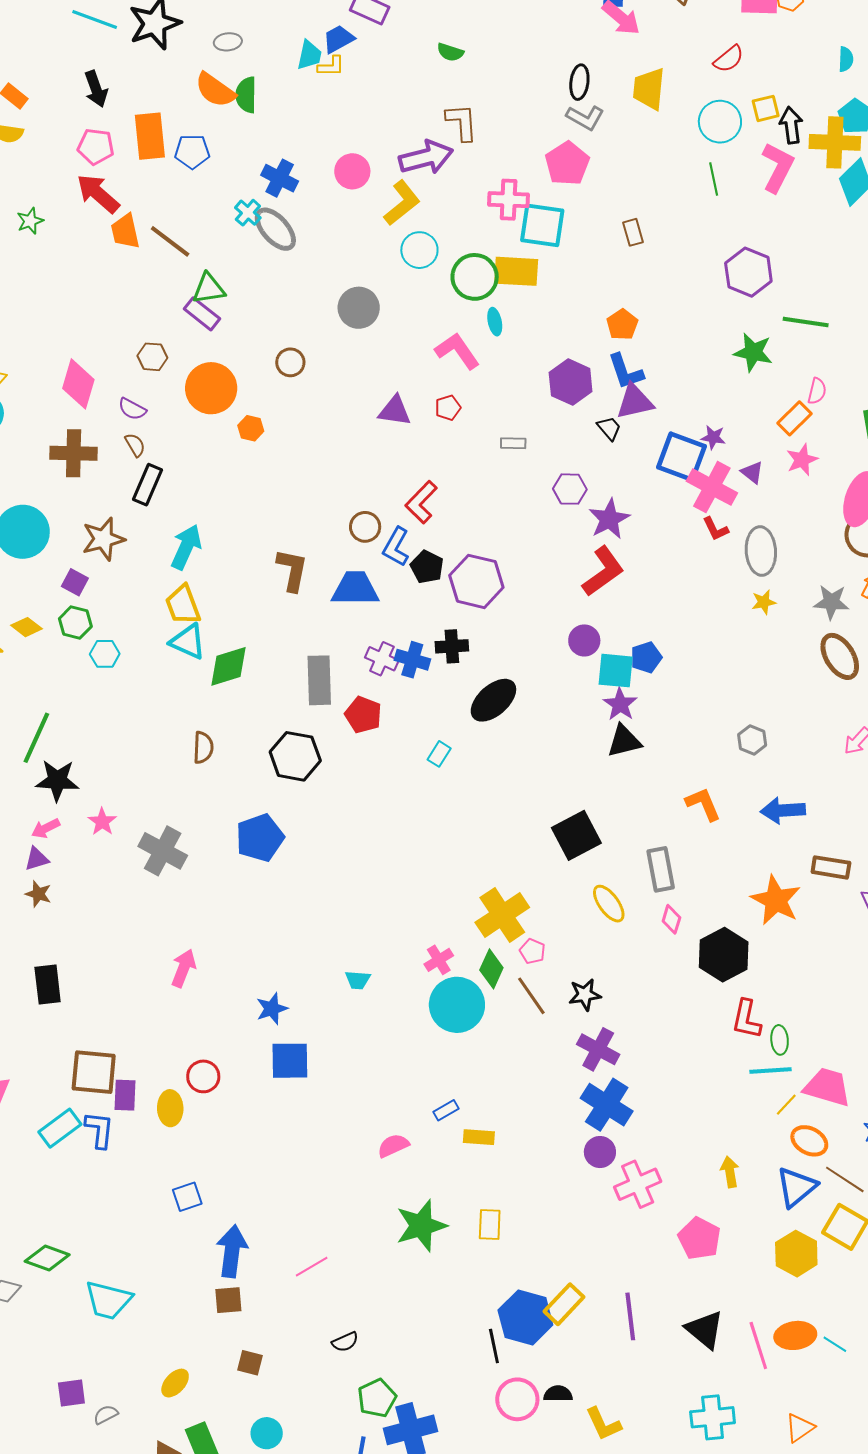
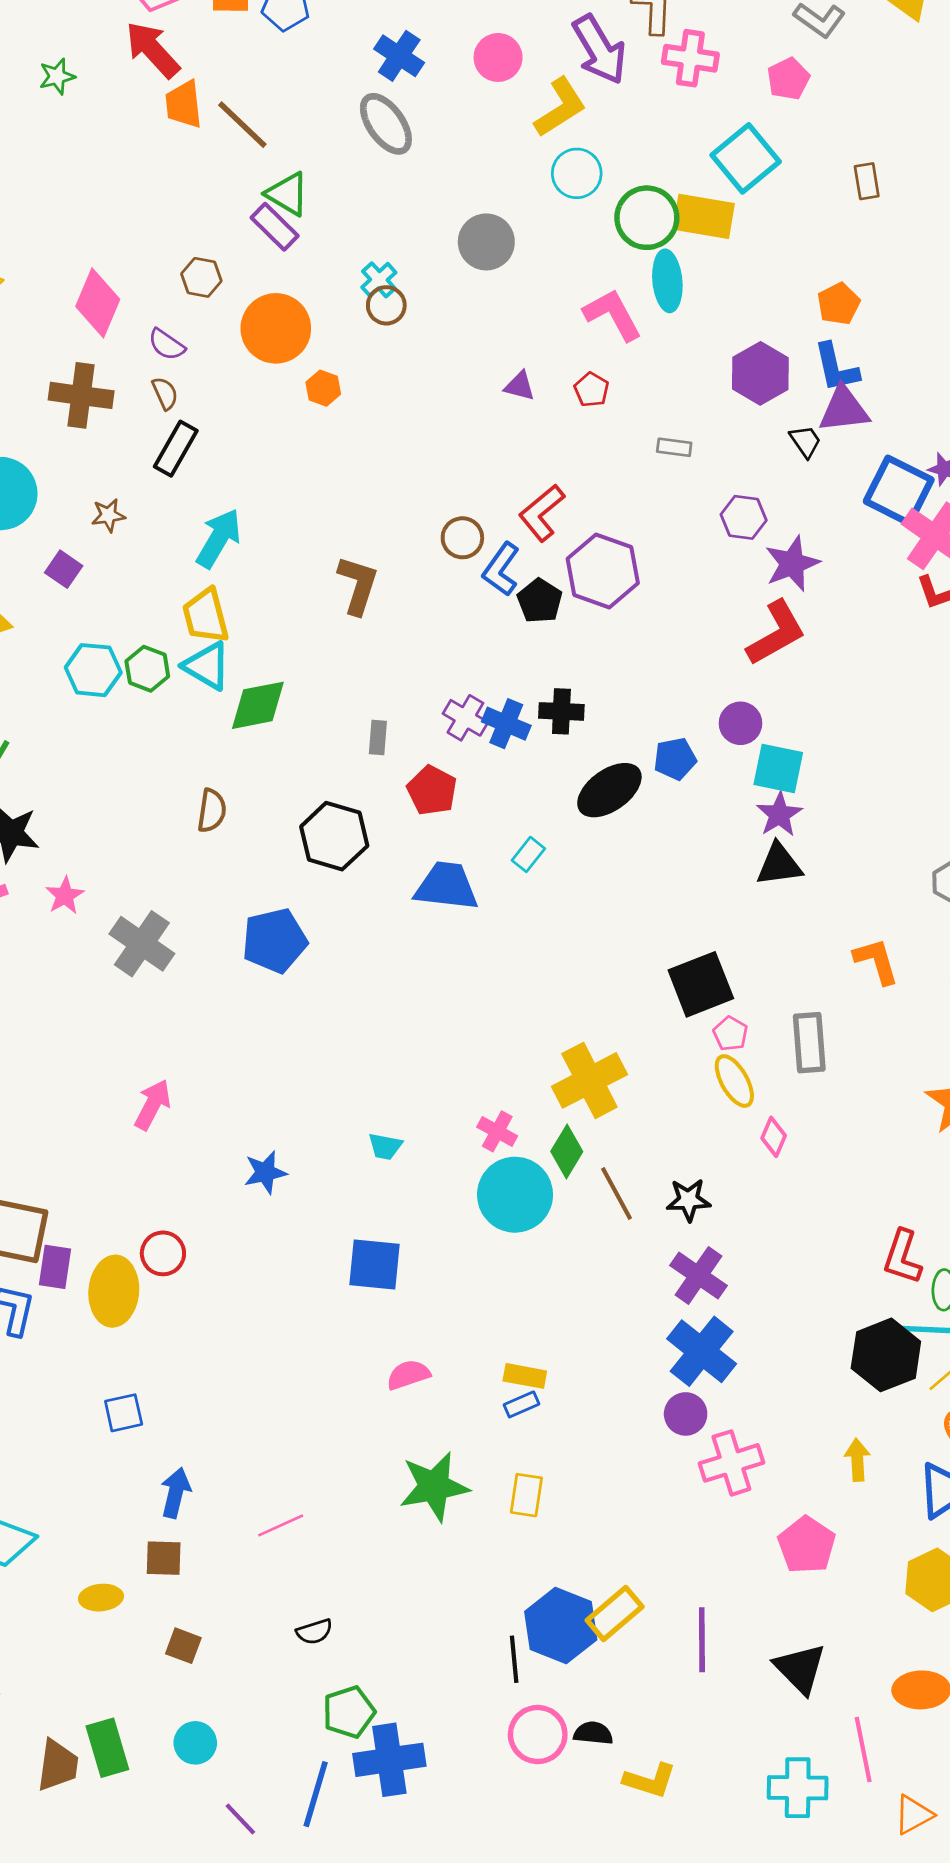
purple arrow: (426, 157) -> (599, 50), turned 68
pink pentagon: (567, 163) -> (788, 79), size x0.7
pink cross: (509, 200) -> (690, 58), moved
cyan cross: (248, 213) -> (379, 280), moved
cyan square: (542, 225) -> (746, 158), turned 36
green triangle: (209, 289) -> (287, 194), turned 33
cyan ellipse: (495, 322) -> (667, 281), size x1.6
red pentagon: (448, 408) -> (591, 390), turned -30
purple triangle: (395, 411) -> (520, 386), size x0.7
brown star: (103, 539) -> (108, 515), size x0.6
purple hexagon: (476, 581) -> (603, 571), moved
blue trapezoid: (355, 589) -> (447, 886), moved
green hexagon: (75, 623) -> (147, 669), moved
cyan hexagon: (105, 654) -> (93, 670), size x1.4
blue pentagon: (646, 657) -> (675, 759), moved
gray rectangle: (319, 680) -> (378, 738), size x0.5
pink diamond: (671, 919) -> (774, 1137), moved
pink pentagon: (532, 951) -> (730, 1034), moved
black hexagon: (724, 955) -> (886, 1355), moved
pink cross: (439, 960) -> (497, 1131), turned -36
blue square: (290, 1061) -> (375, 1264), moved
yellow ellipse: (170, 1108) -> (114, 1291), size x1.4
blue rectangle: (446, 1110) -> (521, 1404), moved
blue arrow: (232, 1251) -> (176, 1493), size x0.7
pink line: (758, 1346) -> (863, 1750), moved
yellow ellipse: (175, 1383) -> (101, 1598), moved, turned 36
yellow L-shape: (603, 1424) -> (650, 1781), turned -54

